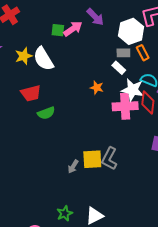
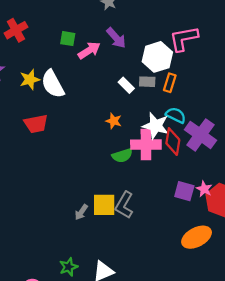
green square: (58, 30) -> (68, 39), moved
orange rectangle: (143, 53) -> (170, 83), turned 42
white rectangle: (119, 68) -> (126, 85), moved
green semicircle: (46, 113) -> (122, 156), moved

